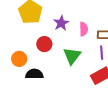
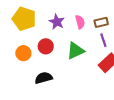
green triangle: (72, 56) -> (75, 51), turned 42
orange circle: (19, 59) -> (23, 53), moved

